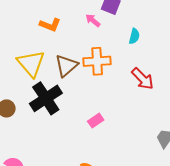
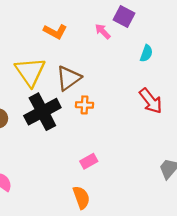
orange cross: (97, 61) -> (84, 105), moved, size x0.6
pink rectangle: (96, 121) -> (89, 161), moved

